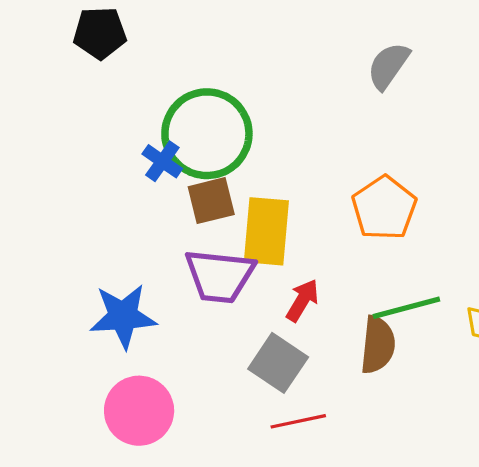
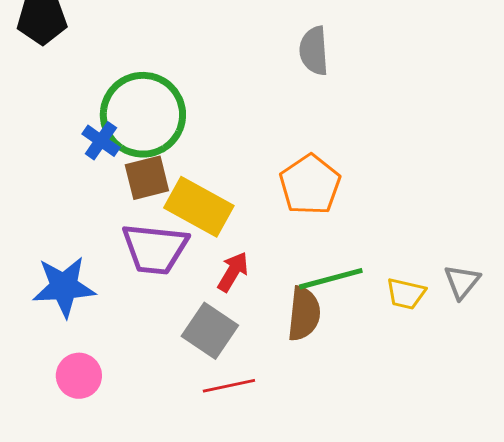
gray semicircle: (388, 66) -> (314, 51), turned -39
yellow rectangle: (266, 231) -> (199, 207), turned -66
pink circle: (139, 411) -> (79, 376), size x0.7

